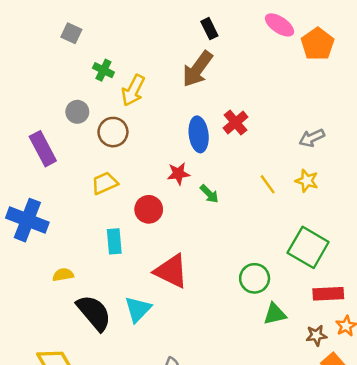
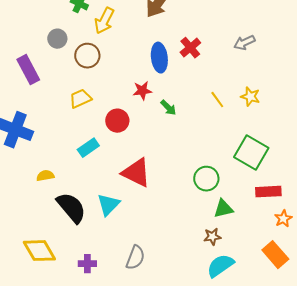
gray arrow: (312, 138) -> (244, 43), moved
cyan rectangle: (114, 241) -> (88, 148), turned 60
brown star: (316, 335) -> (212, 237), moved

